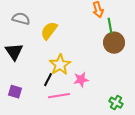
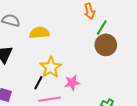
green line: (110, 26) -> (102, 28), turned 42
yellow semicircle: (49, 31) -> (39, 33), turned 48

